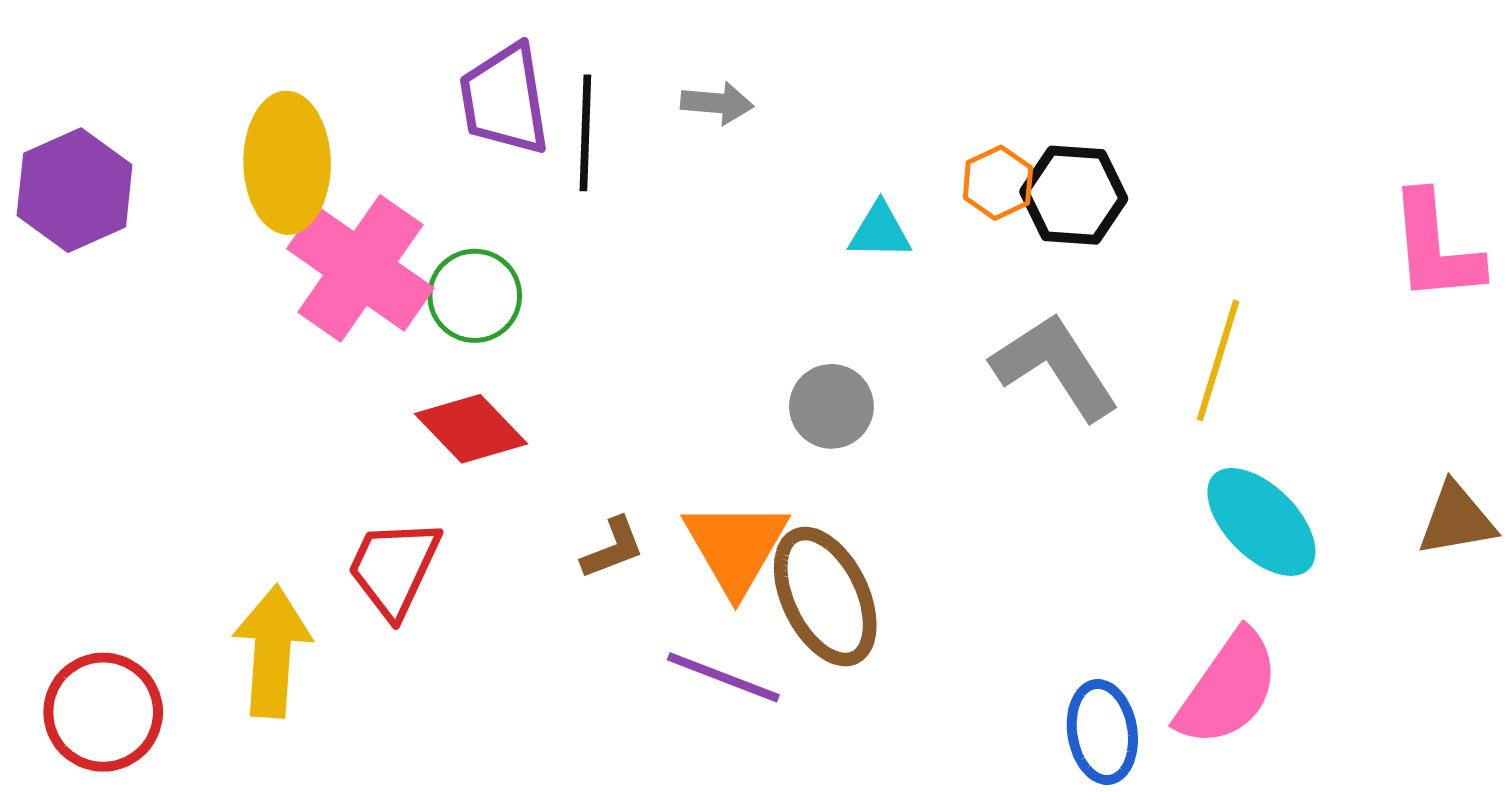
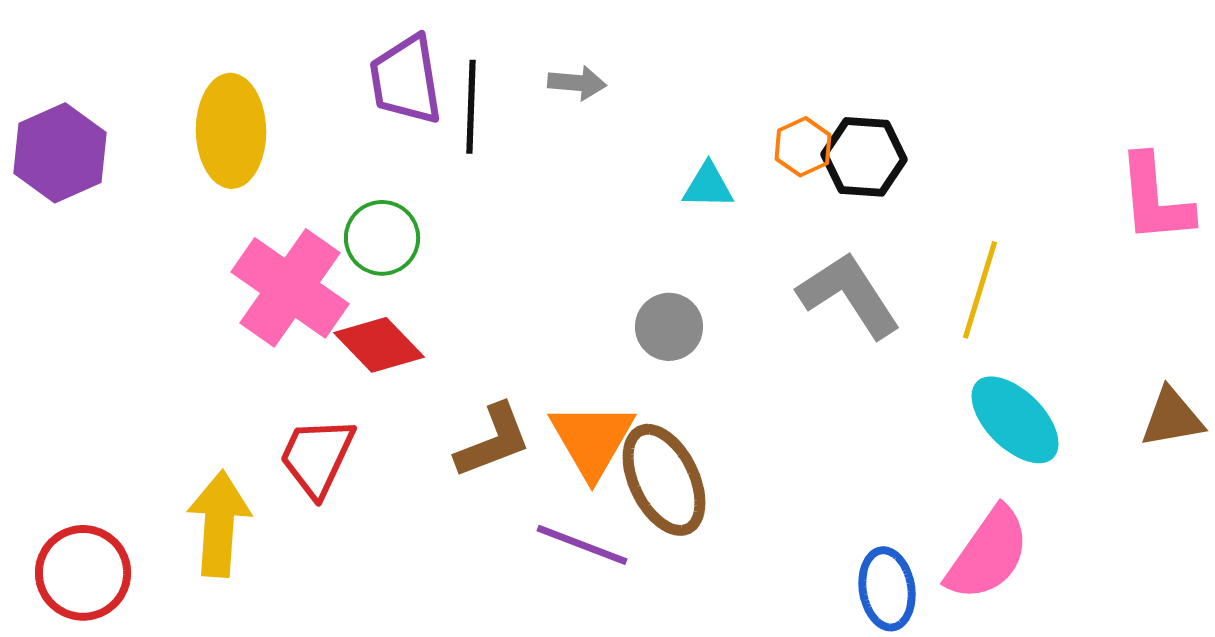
pink cross: (360, 268) -> (290, 288), moved
brown L-shape: (613, 548) -> (493, 441), size x1.5

